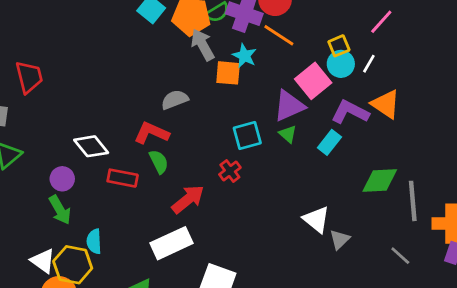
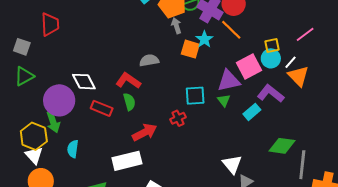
gray arrow: (203, 45) -> (176, 26), size x0.7
orange triangle: (386, 104) -> (298, 76), moved
purple circle: (62, 179) -> (59, 100), size x1.8
yellow hexagon: (73, 265) -> (34, 136), moved

